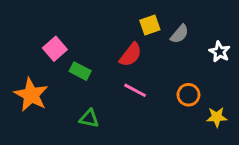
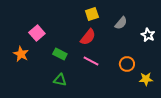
yellow square: (150, 25) -> (92, 14), moved
green rectangle: (80, 71) -> (60, 54), moved
orange star: (31, 95) -> (21, 54), moved, size x0.7

